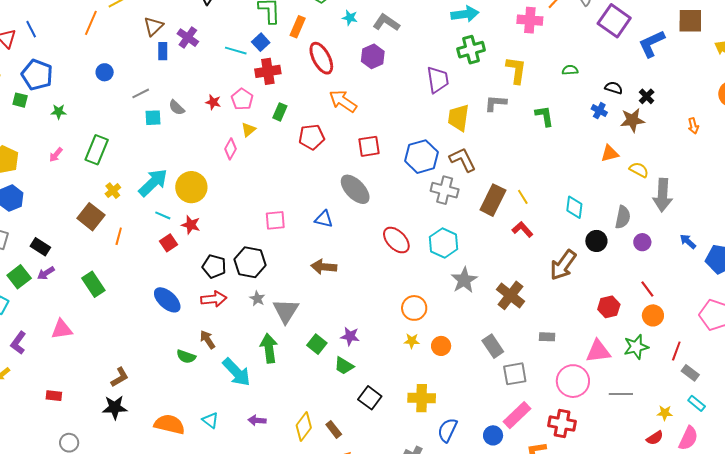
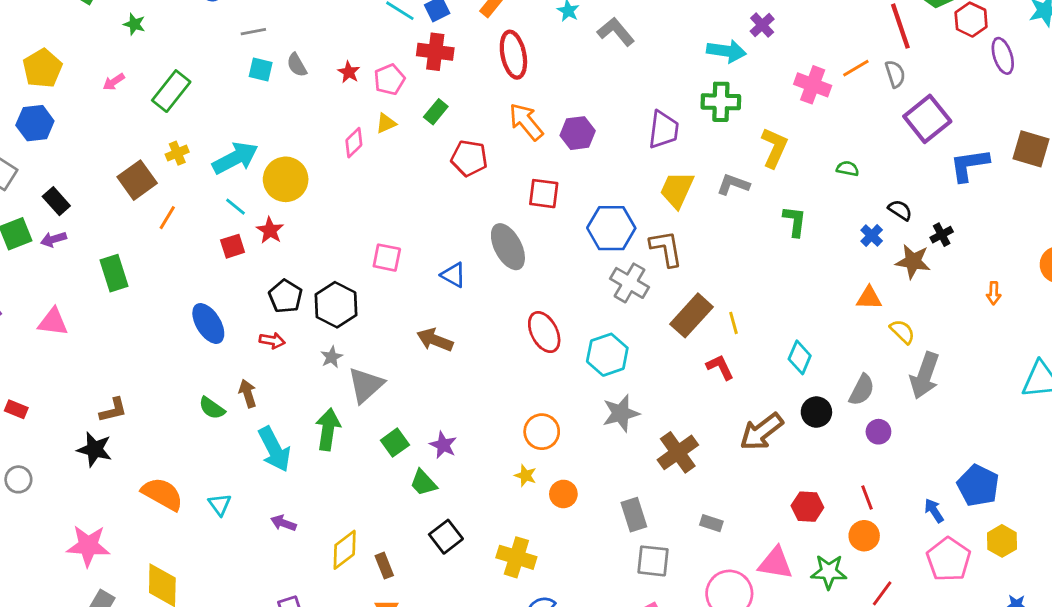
purple hexagon: (373, 56) -> (578, 133), moved
blue arrow: (688, 241) -> (934, 511), moved
red arrow: (214, 299) -> (272, 341), size x0.7

